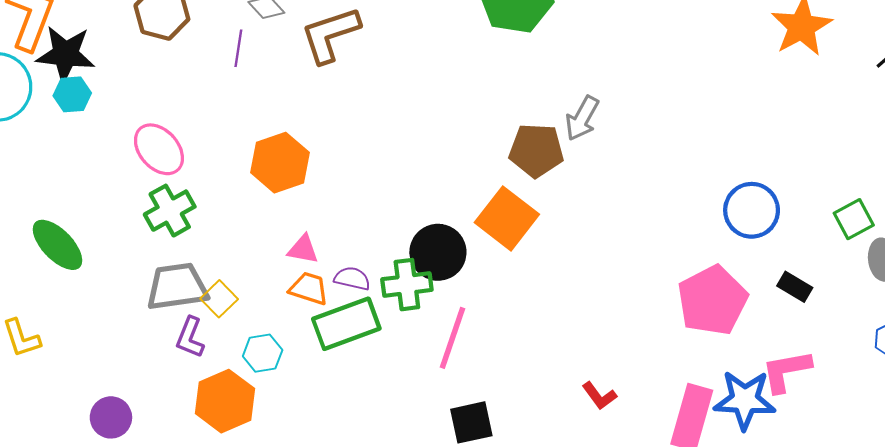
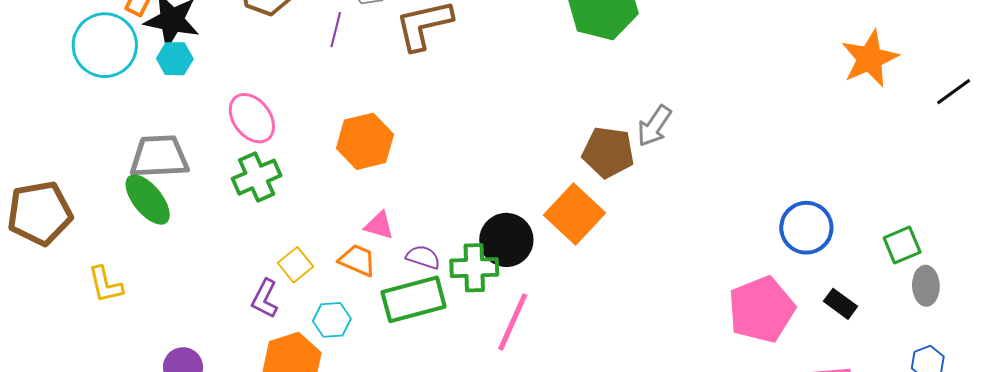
gray trapezoid: (177, 287) -> (159, 157), moved
orange trapezoid: (309, 288) -> (357, 260), moved

